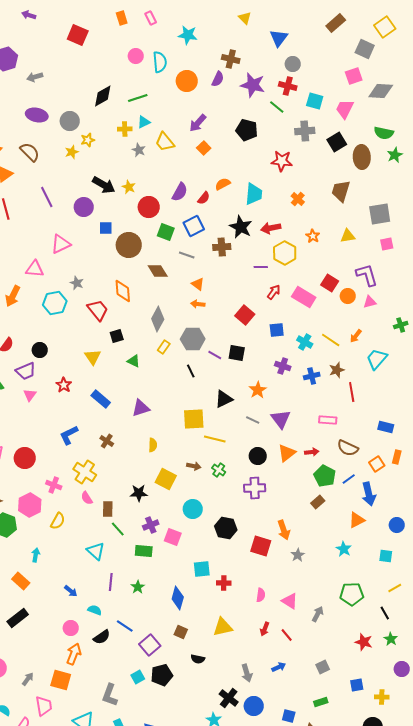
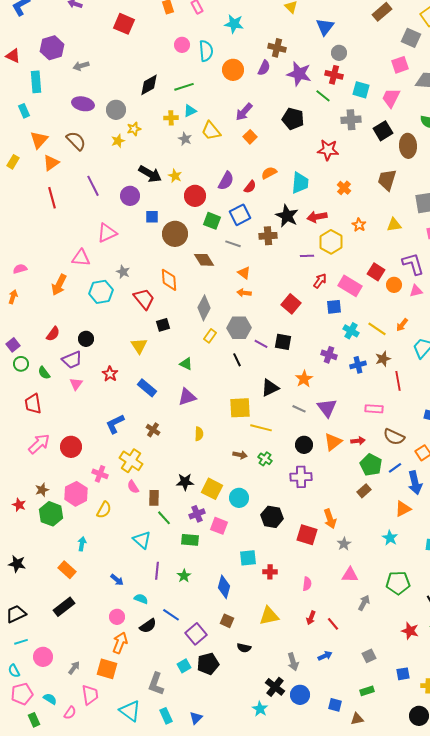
blue square: (277, 330) -> (334, 307), moved
green triangle: (134, 361) -> (186, 364), moved
yellow square: (166, 479) -> (212, 489), moved
pink triangle: (290, 601) -> (350, 575), moved, turned -30

